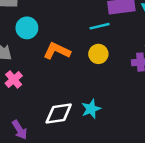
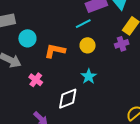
pink cross: (14, 79) -> (36, 80), moved
cyan star: (91, 109) -> (89, 76), moved

